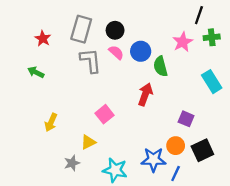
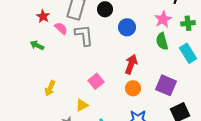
green cross: (212, 37) -> (188, 23), moved
pink semicircle: (116, 52) -> (61, 28), moved
green semicircle: (160, 66) -> (162, 41), moved
purple square: (186, 119) -> (166, 85), size x1.5
orange circle: (176, 146) -> (133, 88), moved

